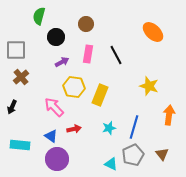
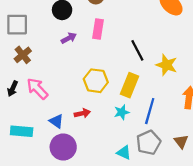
black line: (116, 55) -> (137, 50), moved
yellow hexagon: (74, 87) -> (96, 81), moved
yellow rectangle: (100, 95) -> (129, 85), moved
pink arrow: (54, 107) -> (37, 89), moved

